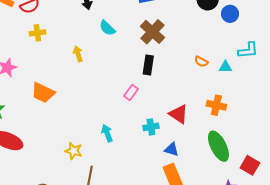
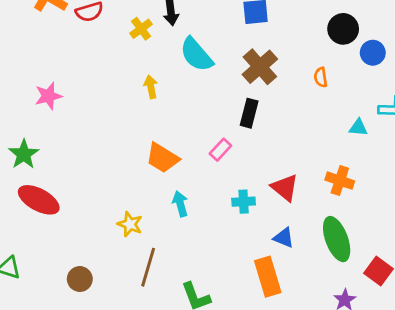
cyan semicircle: (107, 28) -> (196, 55), size x1.5
yellow cross: (37, 33) -> (141, 29), moved, turned -35
orange semicircle: (201, 62) -> (321, 77), moved, turned 48
orange trapezoid: (43, 93) -> (162, 158), moved
blue triangle: (172, 149) -> (284, 238), moved

